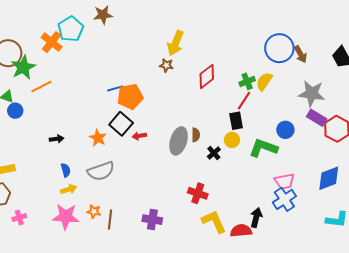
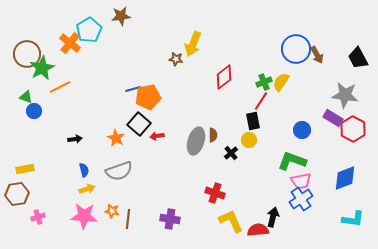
brown star: (166, 65) -> (176, 59), moved
gray star: (312, 94) -> (345, 95), moved
green L-shape: (263, 148) -> (292, 161), moved

